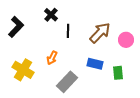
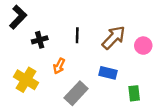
black cross: (51, 15) -> (40, 40), moved, turned 32
black L-shape: (16, 27) -> (18, 17), moved
green rectangle: (118, 73) -> (134, 93), moved

